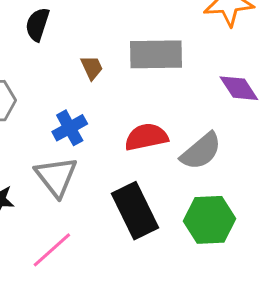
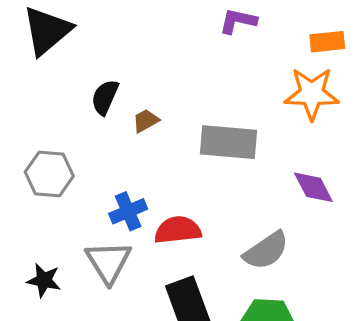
brown trapezoid: (92, 68) -> (146, 121), moved, turned -100
red semicircle: (146, 137) -> (178, 230), moved

